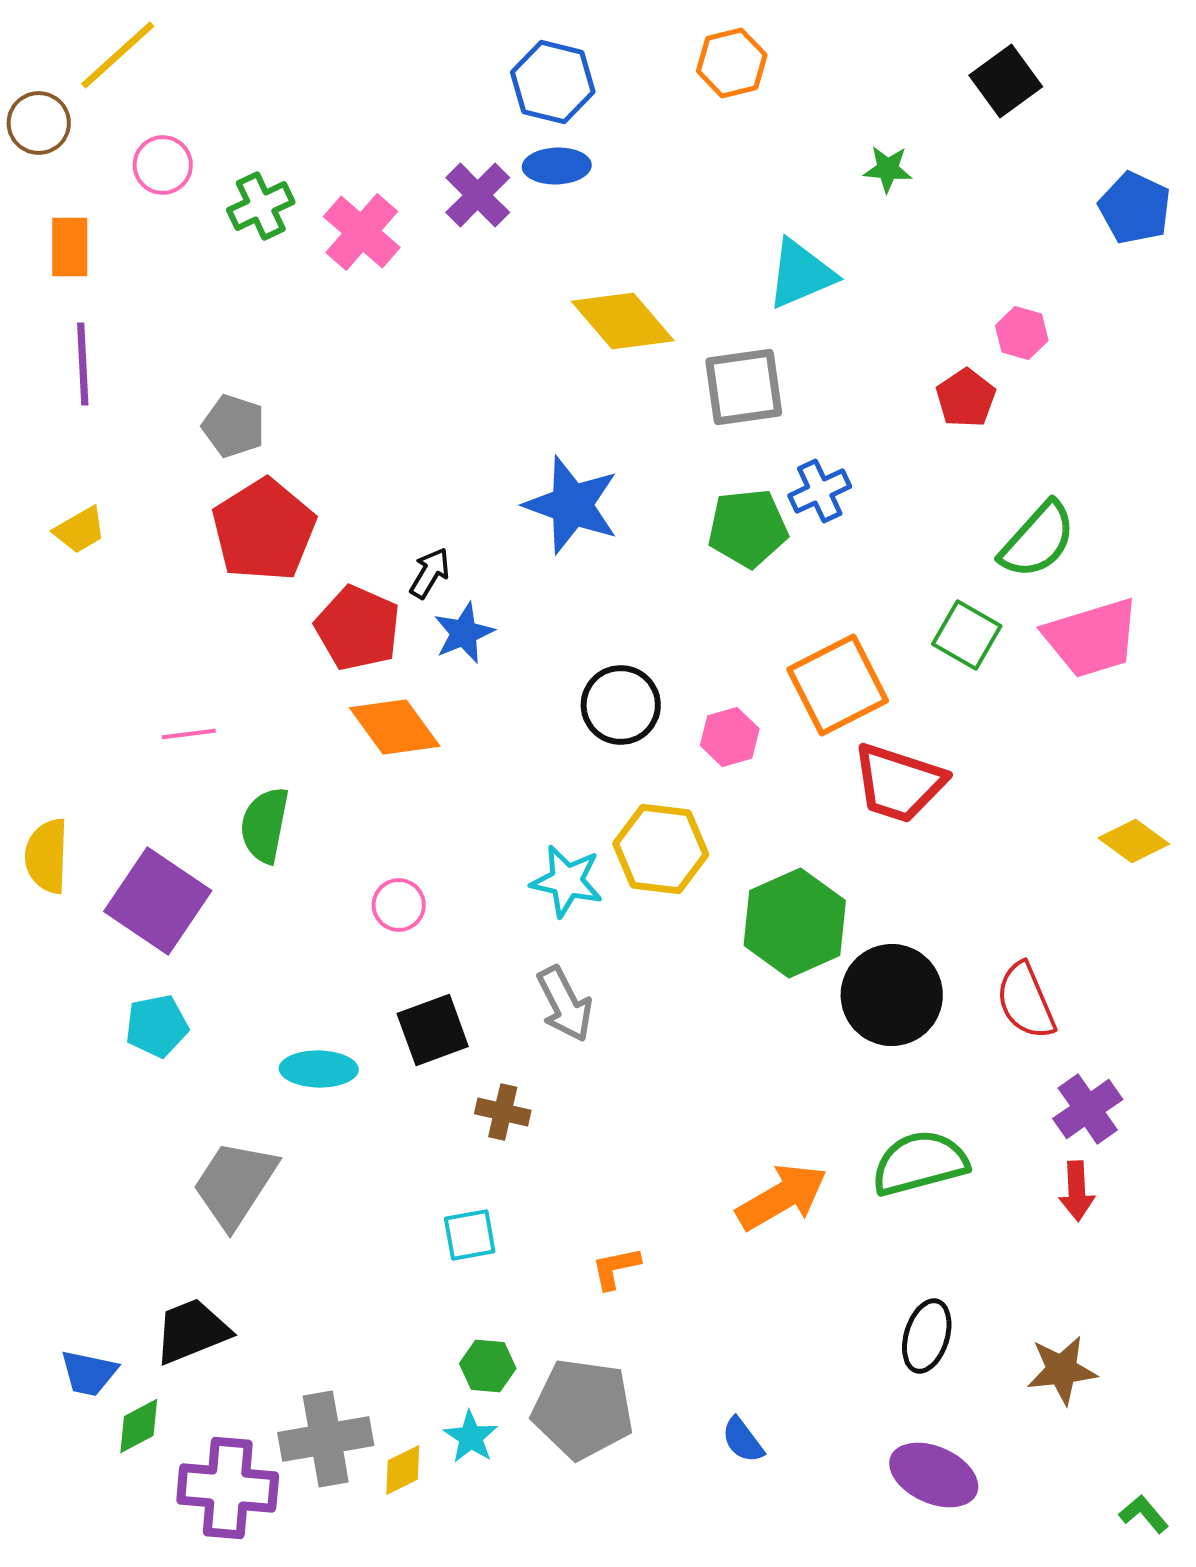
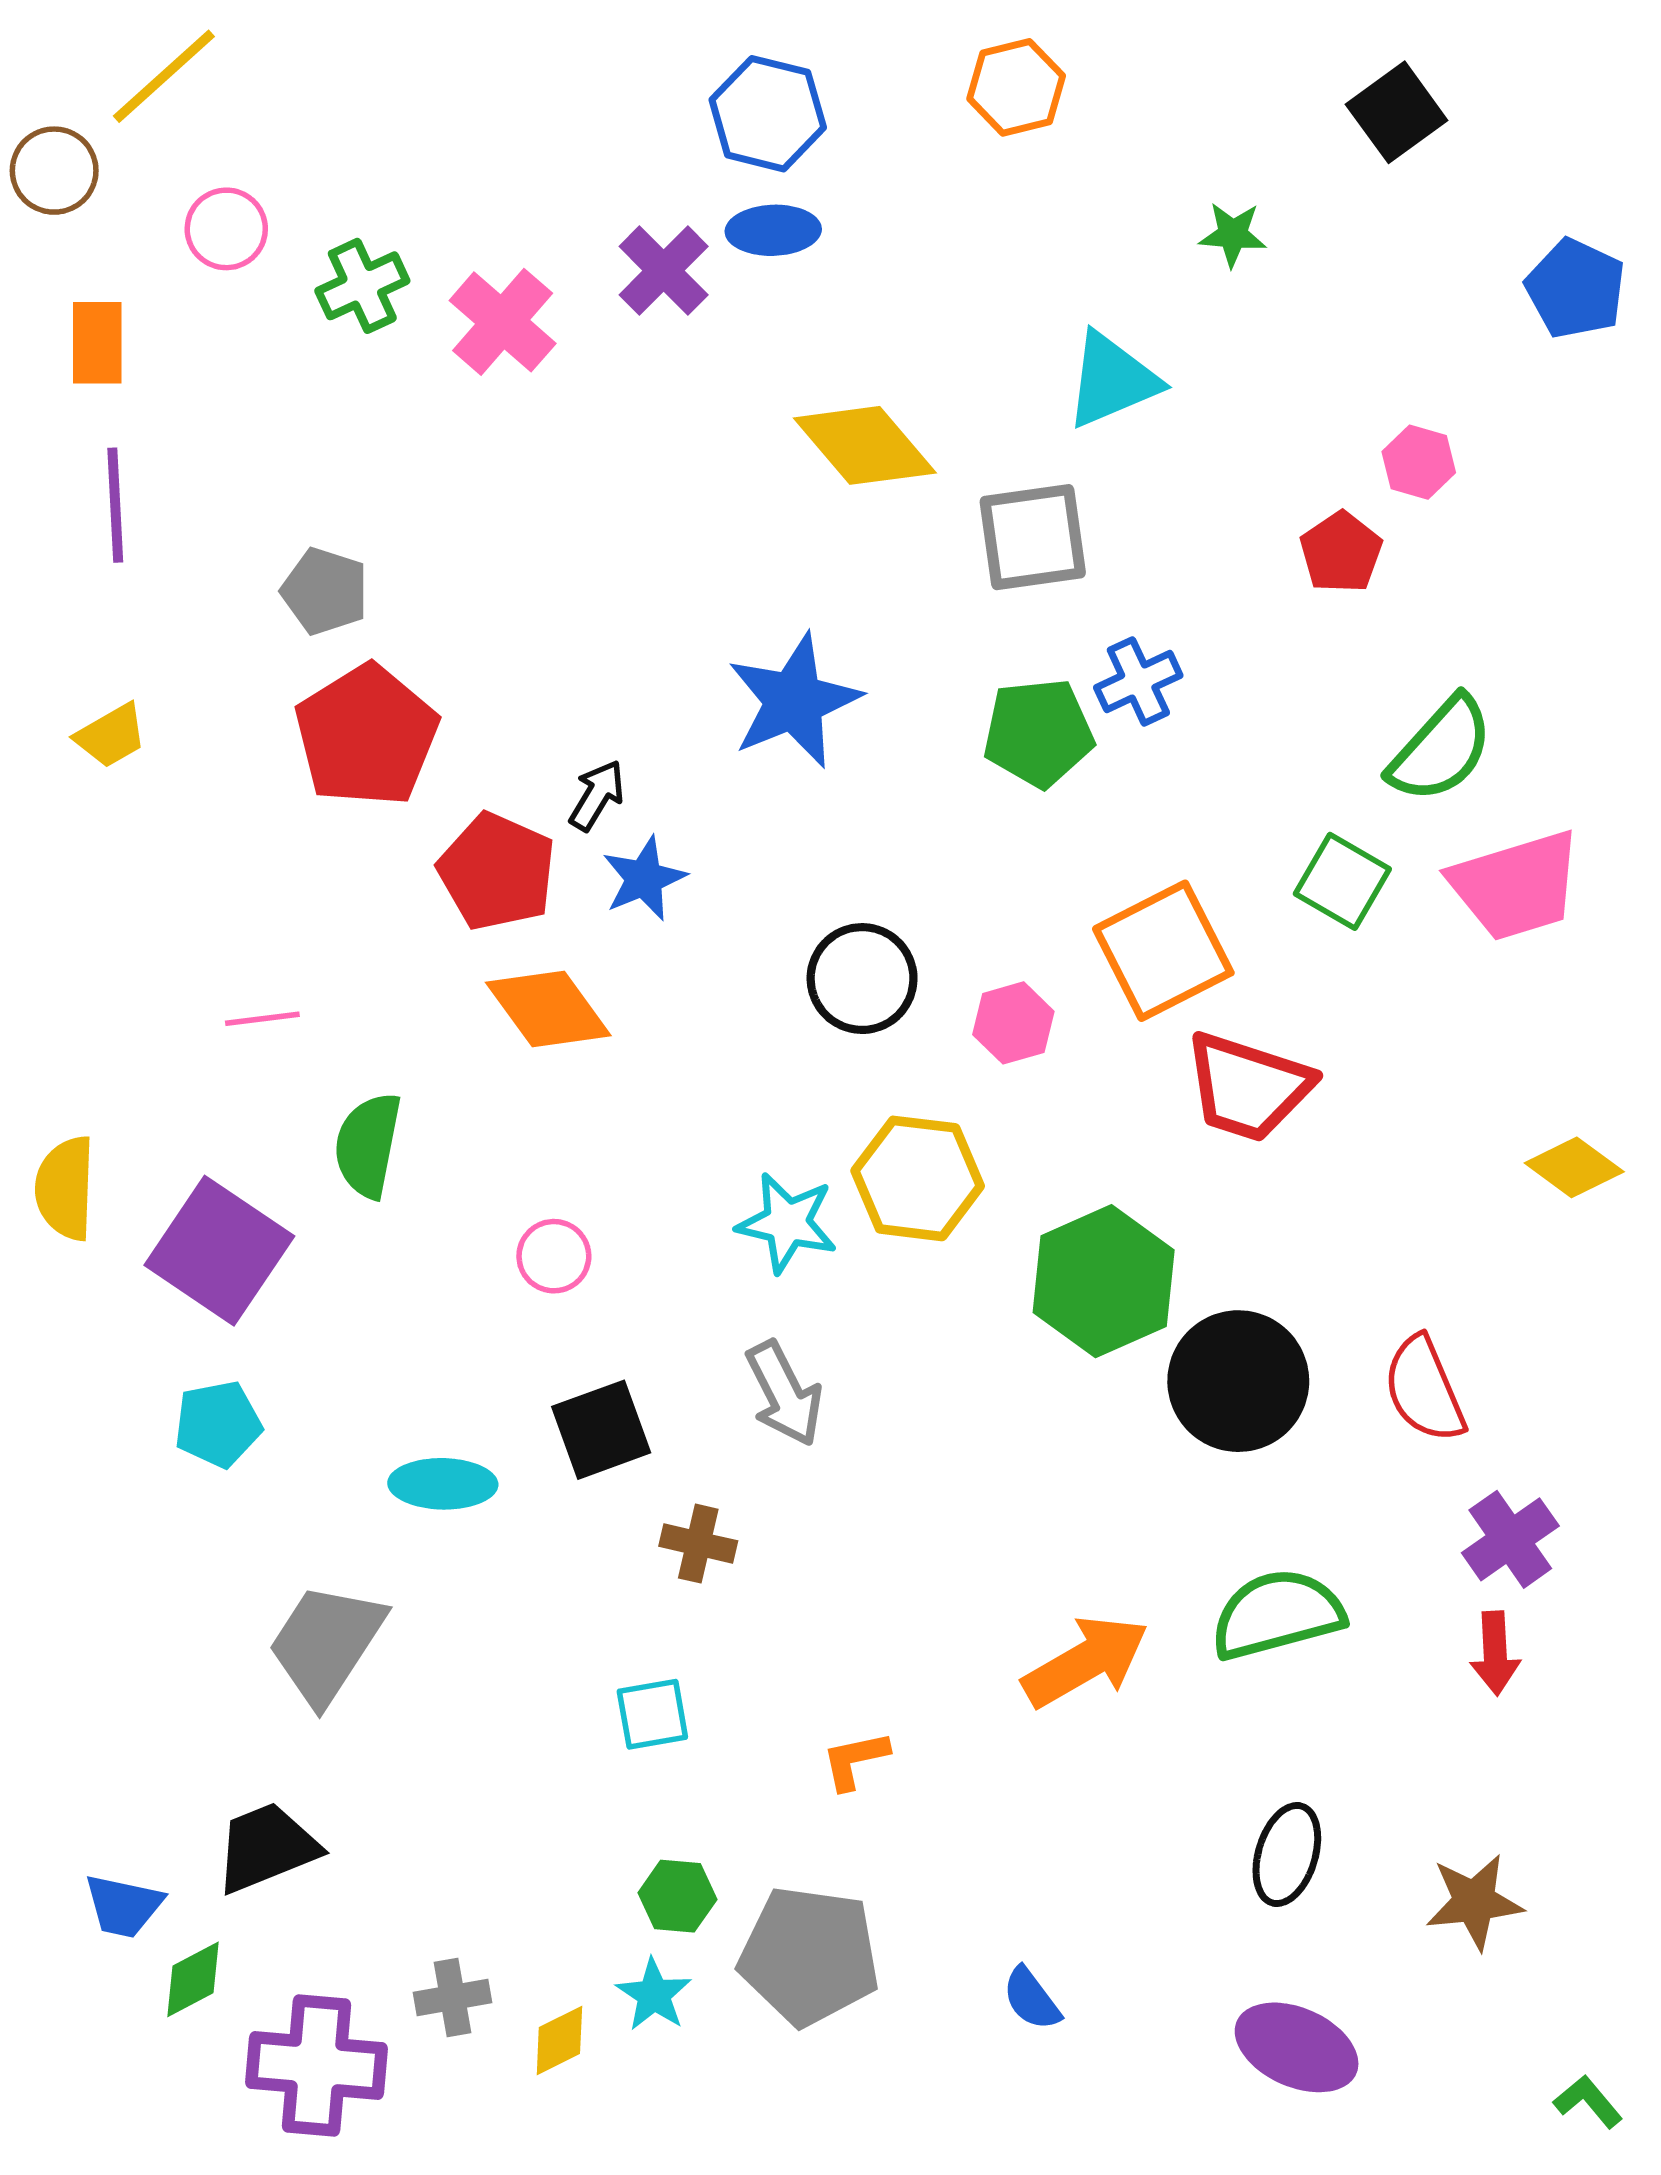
blue star: (572, 505) -> (794, 701), turned 30
gray cross: (326, 1439) -> (453, 1997), size x0.6

